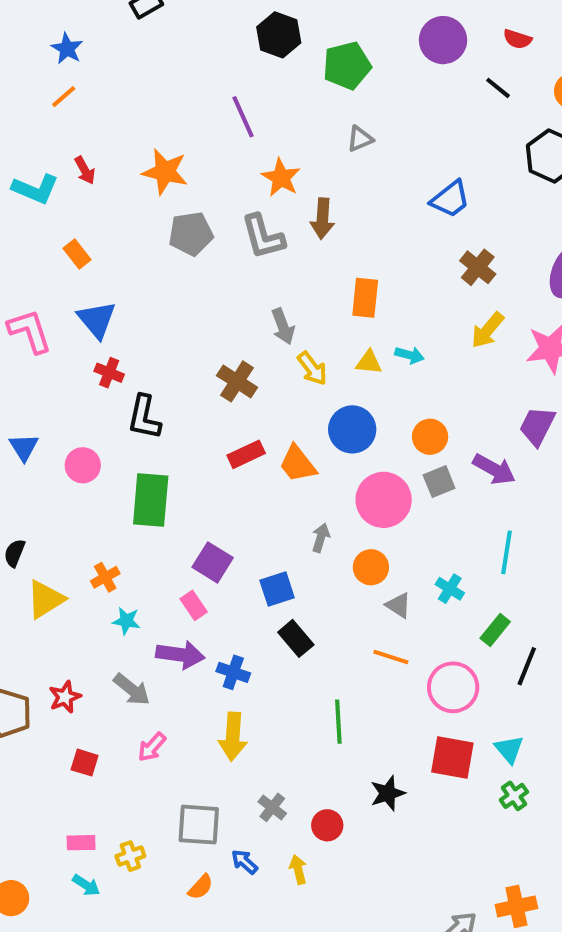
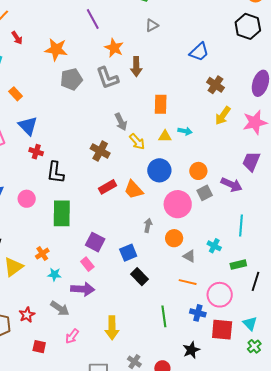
red arrow: (85, 170) -> (17, 38), moved
green rectangle: (495, 630) -> (238, 265), turned 42
blue cross: (233, 672) -> (198, 313), moved

